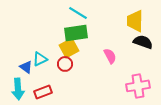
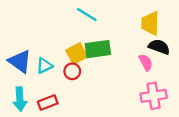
green rectangle: (76, 33) -> (98, 49), moved
pink semicircle: (110, 56) -> (146, 62), moved
blue triangle: (26, 67) -> (20, 61), moved, size x1.6

